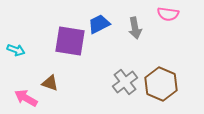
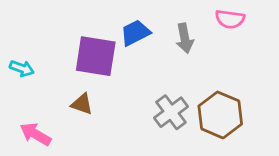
brown triangle: (50, 83) -> (82, 104), moved

